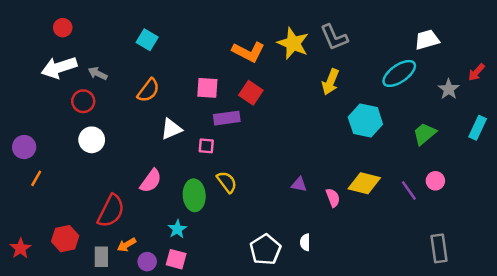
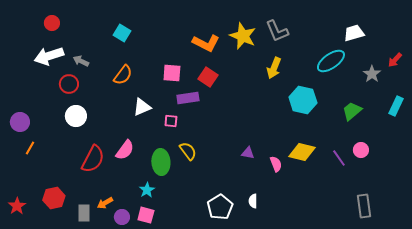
red semicircle: (111, 211) -> (93, 159), moved

